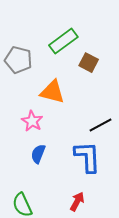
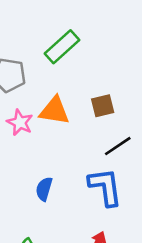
brown square: (89, 63) -> (103, 106), moved, turned -36
pink star: (32, 121) -> (20, 122), moved

